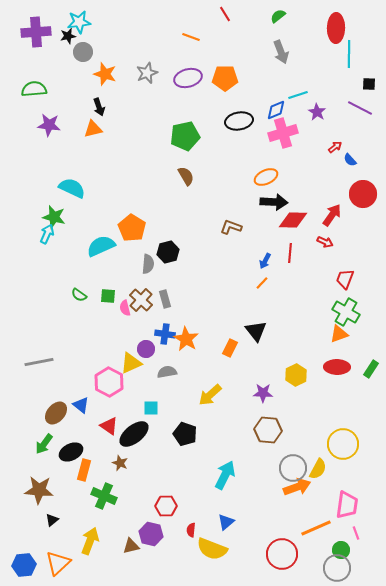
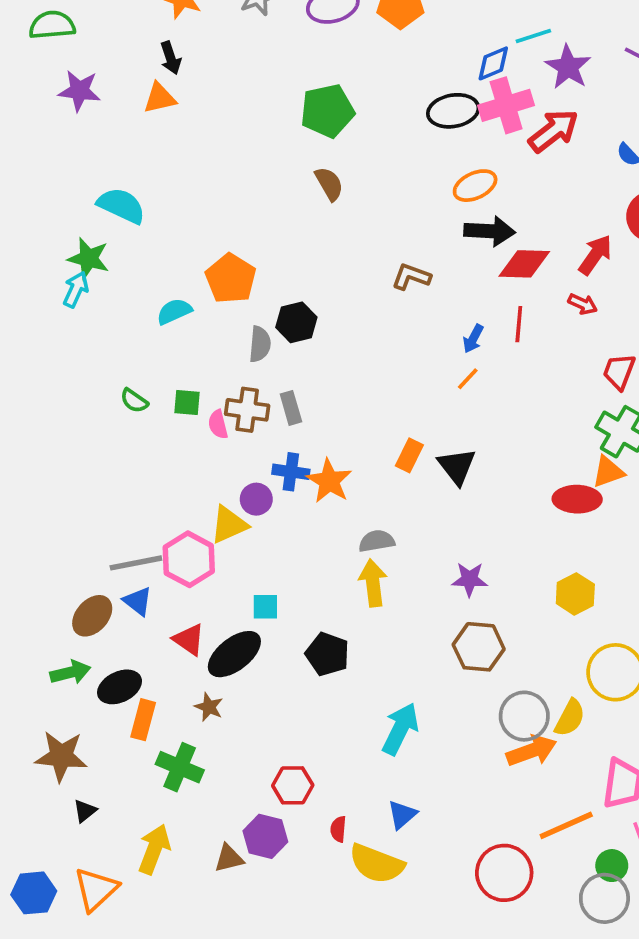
purple star: (317, 112) -> (568, 67), size x1.4
black ellipse: (239, 121) -> (453, 111), moved
red arrow: (335, 147) -> (553, 131), moved, size x2.0
cyan semicircle: (101, 246) -> (174, 311), size x0.7
brown cross: (141, 300) -> (247, 410), turned -35
orange rectangle: (230, 348) -> (409, 455), moved
gray line: (39, 362) -> (136, 563), moved
red ellipse: (337, 367) -> (577, 499), moved
gray semicircle: (167, 372) -> (377, 541), moved
yellow hexagon: (296, 375) -> (575, 594), moved
yellow arrow: (210, 395) -> (373, 583), turned 125
green arrow: (44, 444) -> (70, 672), turned -140

